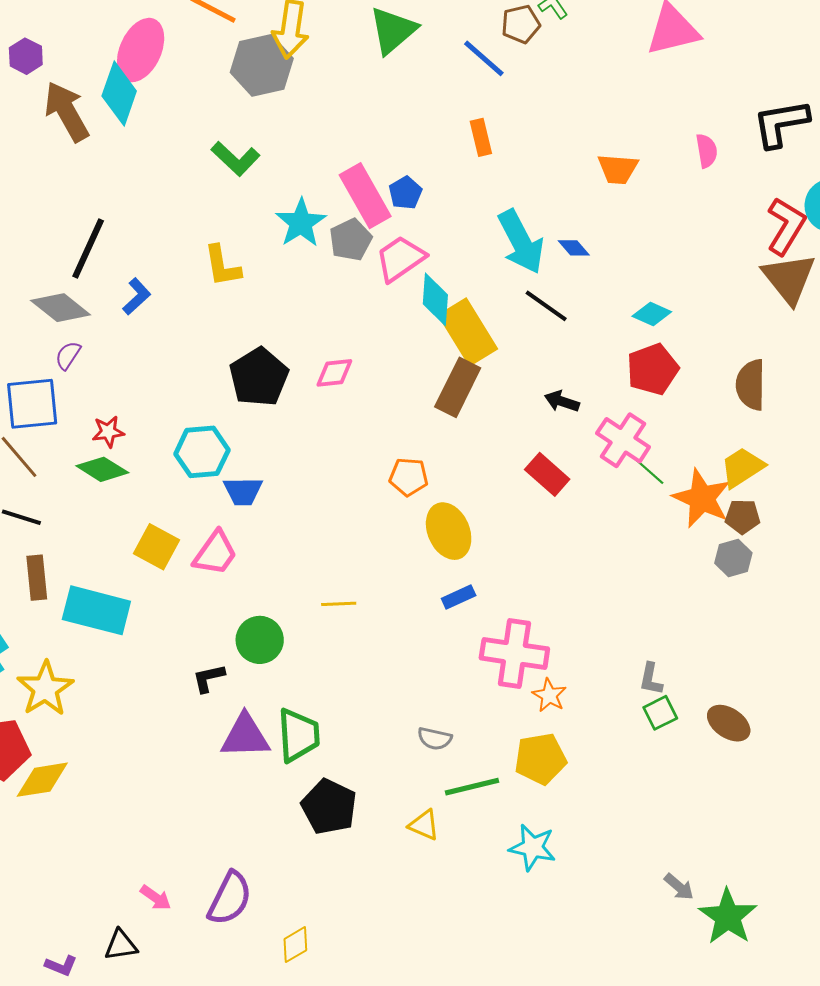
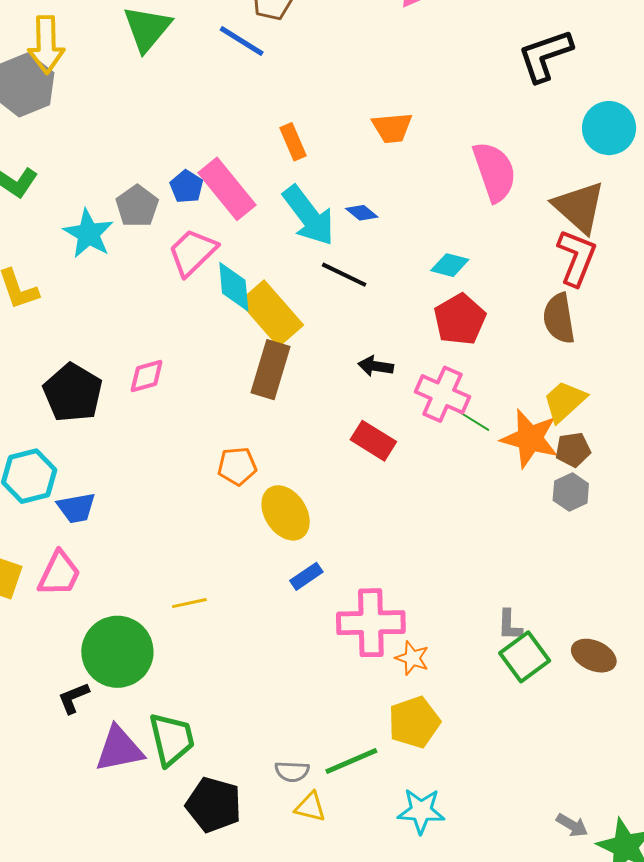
orange rectangle: (481, 137) -> (293, 142), moved
pink semicircle: (707, 151) -> (494, 172), moved, size x1.8
pink rectangle: (365, 196) -> (227, 189), moved
red L-shape: (786, 226) -> (577, 258), moved
gray pentagon: (351, 240) -> (137, 206), moved
green circle: (260, 640) -> (117, 652), size x1.5
green square: (660, 713) -> (525, 657), size x1.4
gray semicircle: (435, 739) -> (292, 771), moved

